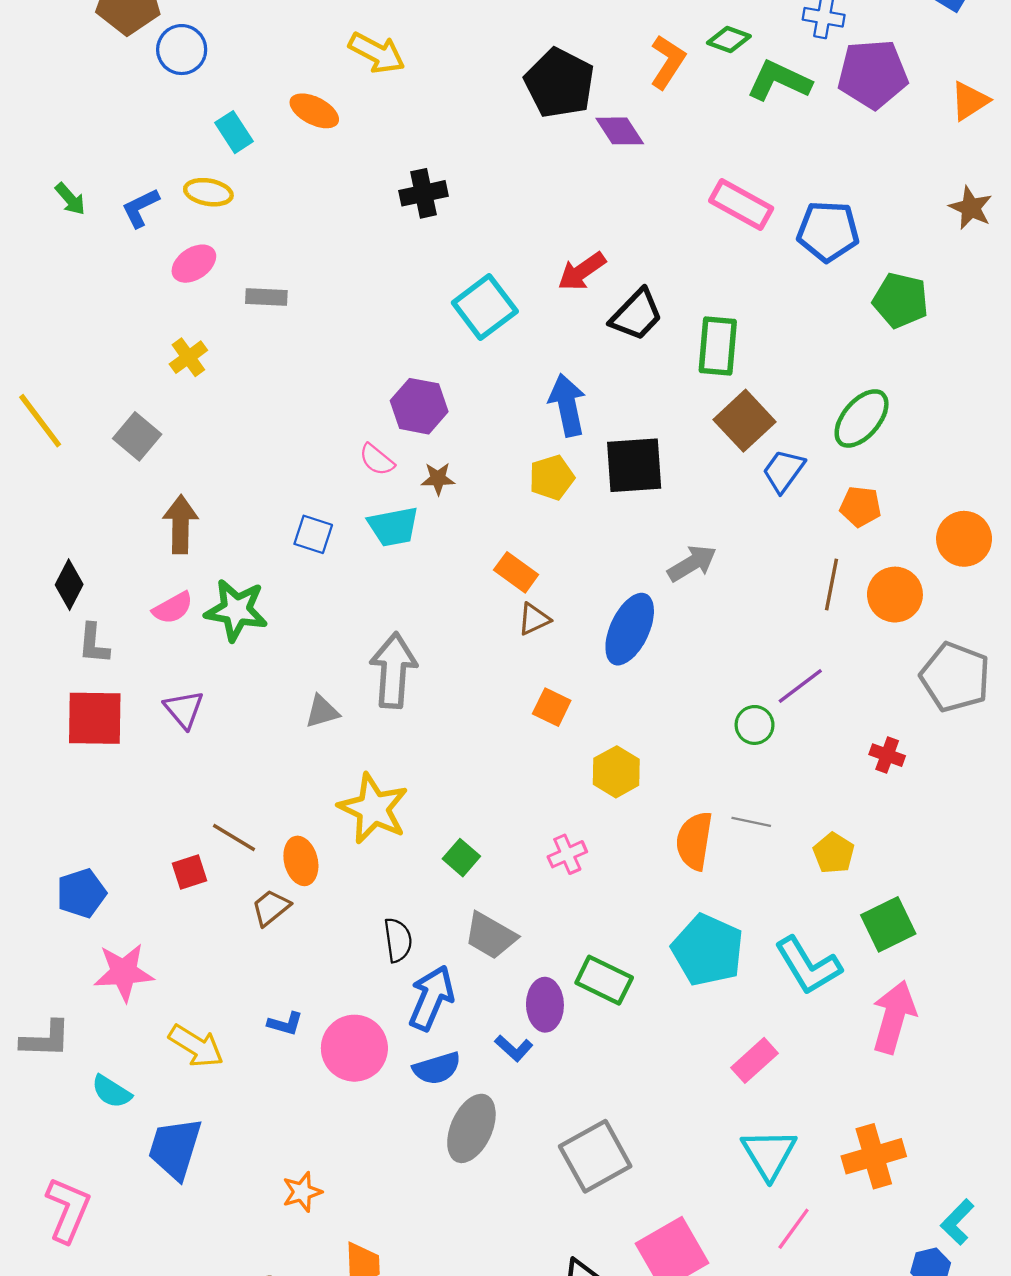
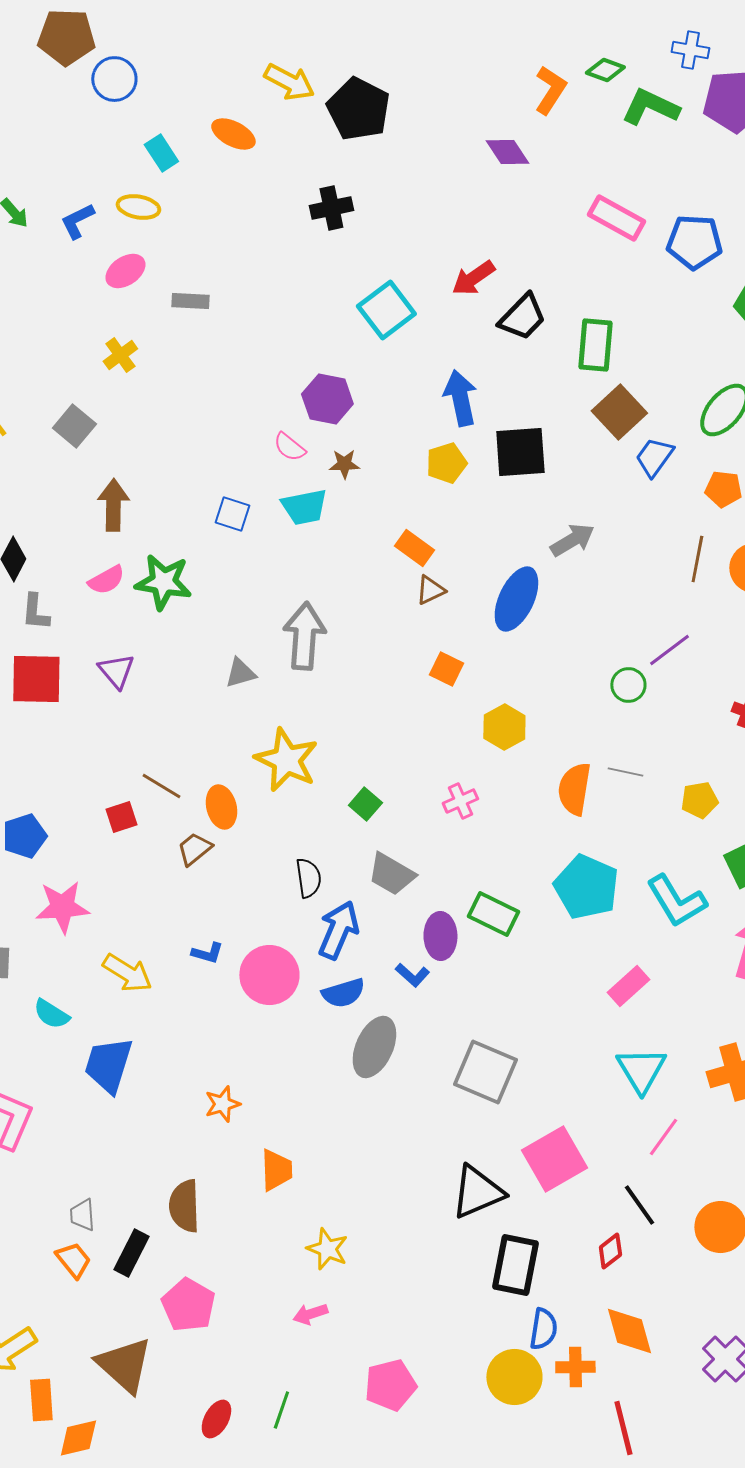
black pentagon: (559, 83) -> (358, 109), moved
yellow pentagon: (834, 853) -> (699, 800), turned 30
gray square: (595, 1156) -> (485, 1072), turned -38

